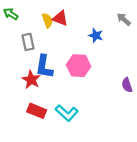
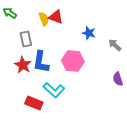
gray arrow: (124, 19) -> (115, 45), moved
red star: (31, 80) -> (23, 65), moved
cyan L-shape: (67, 113) -> (54, 90), moved

